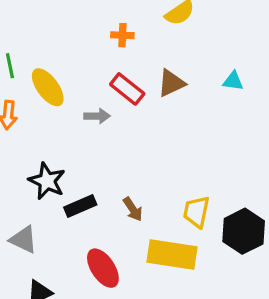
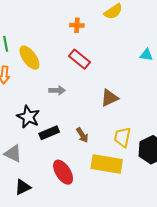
brown triangle: (171, 83) -> (109, 98), moved
gray arrow: (97, 116) -> (57, 90), moved

